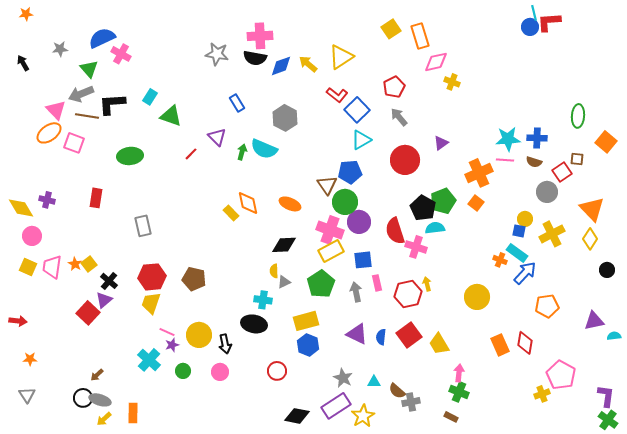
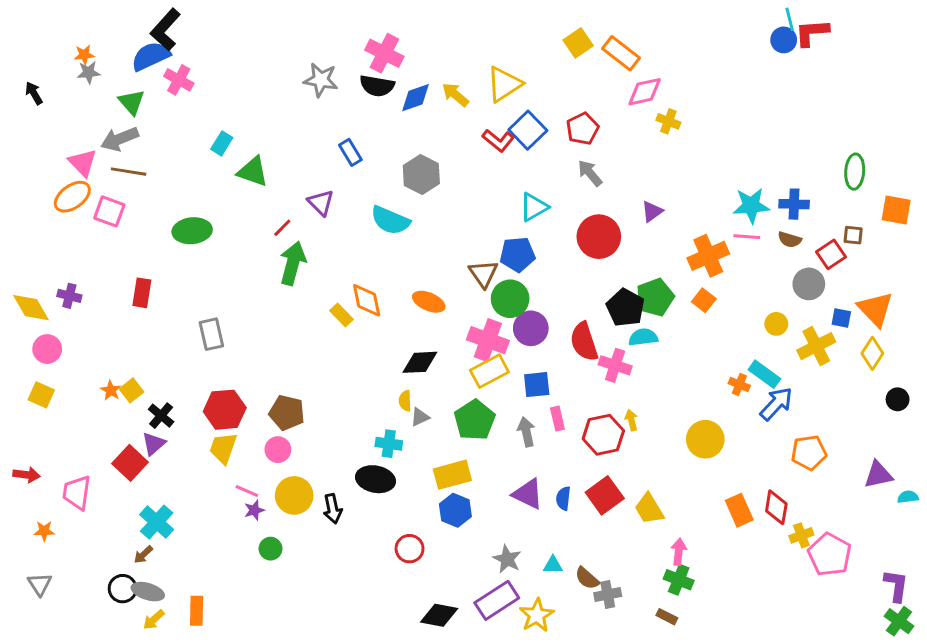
orange star: (26, 14) -> (84, 55), moved
pink cross: (260, 36) -> (384, 53), turned 30
orange rectangle: (420, 36) -> (621, 53), turned -35
black L-shape: (112, 104) -> (166, 30), moved, turned -44
blue square: (357, 110) -> (528, 130), moved
orange square: (606, 142) -> (896, 210), turned -30
green arrow: (242, 152) -> (293, 263), moved, size x1.8
blue square: (519, 231) -> (841, 318), moved
pink trapezoid: (52, 267) -> (77, 492), moved
cyan cross: (149, 360) -> (157, 522), moved
pink circle: (220, 372) -> (278, 450), moved
yellow cross: (542, 394) -> (801, 535), moved

